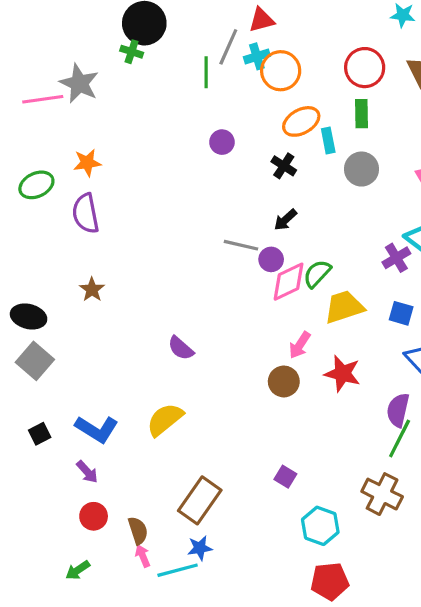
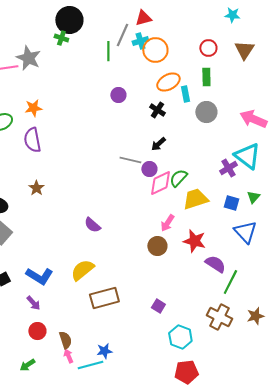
red circle: (365, 68) -> (208, 48), size x0.7
purple semicircle: (398, 410) -> (215, 264), moved, turned 110
brown rectangle: (200, 500) -> (104, 298), moved, turned 40

